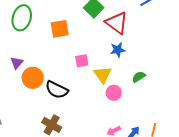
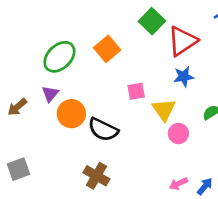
green ellipse: (22, 18) -> (59, 57), moved, turned 30
red triangle: (117, 23) -> (182, 41), turned 50
orange square: (60, 29) -> (107, 49), turned -30

